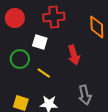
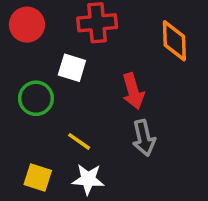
yellow line: (44, 73) -> (79, 141), moved
gray arrow: (85, 95) -> (144, 138), moved

